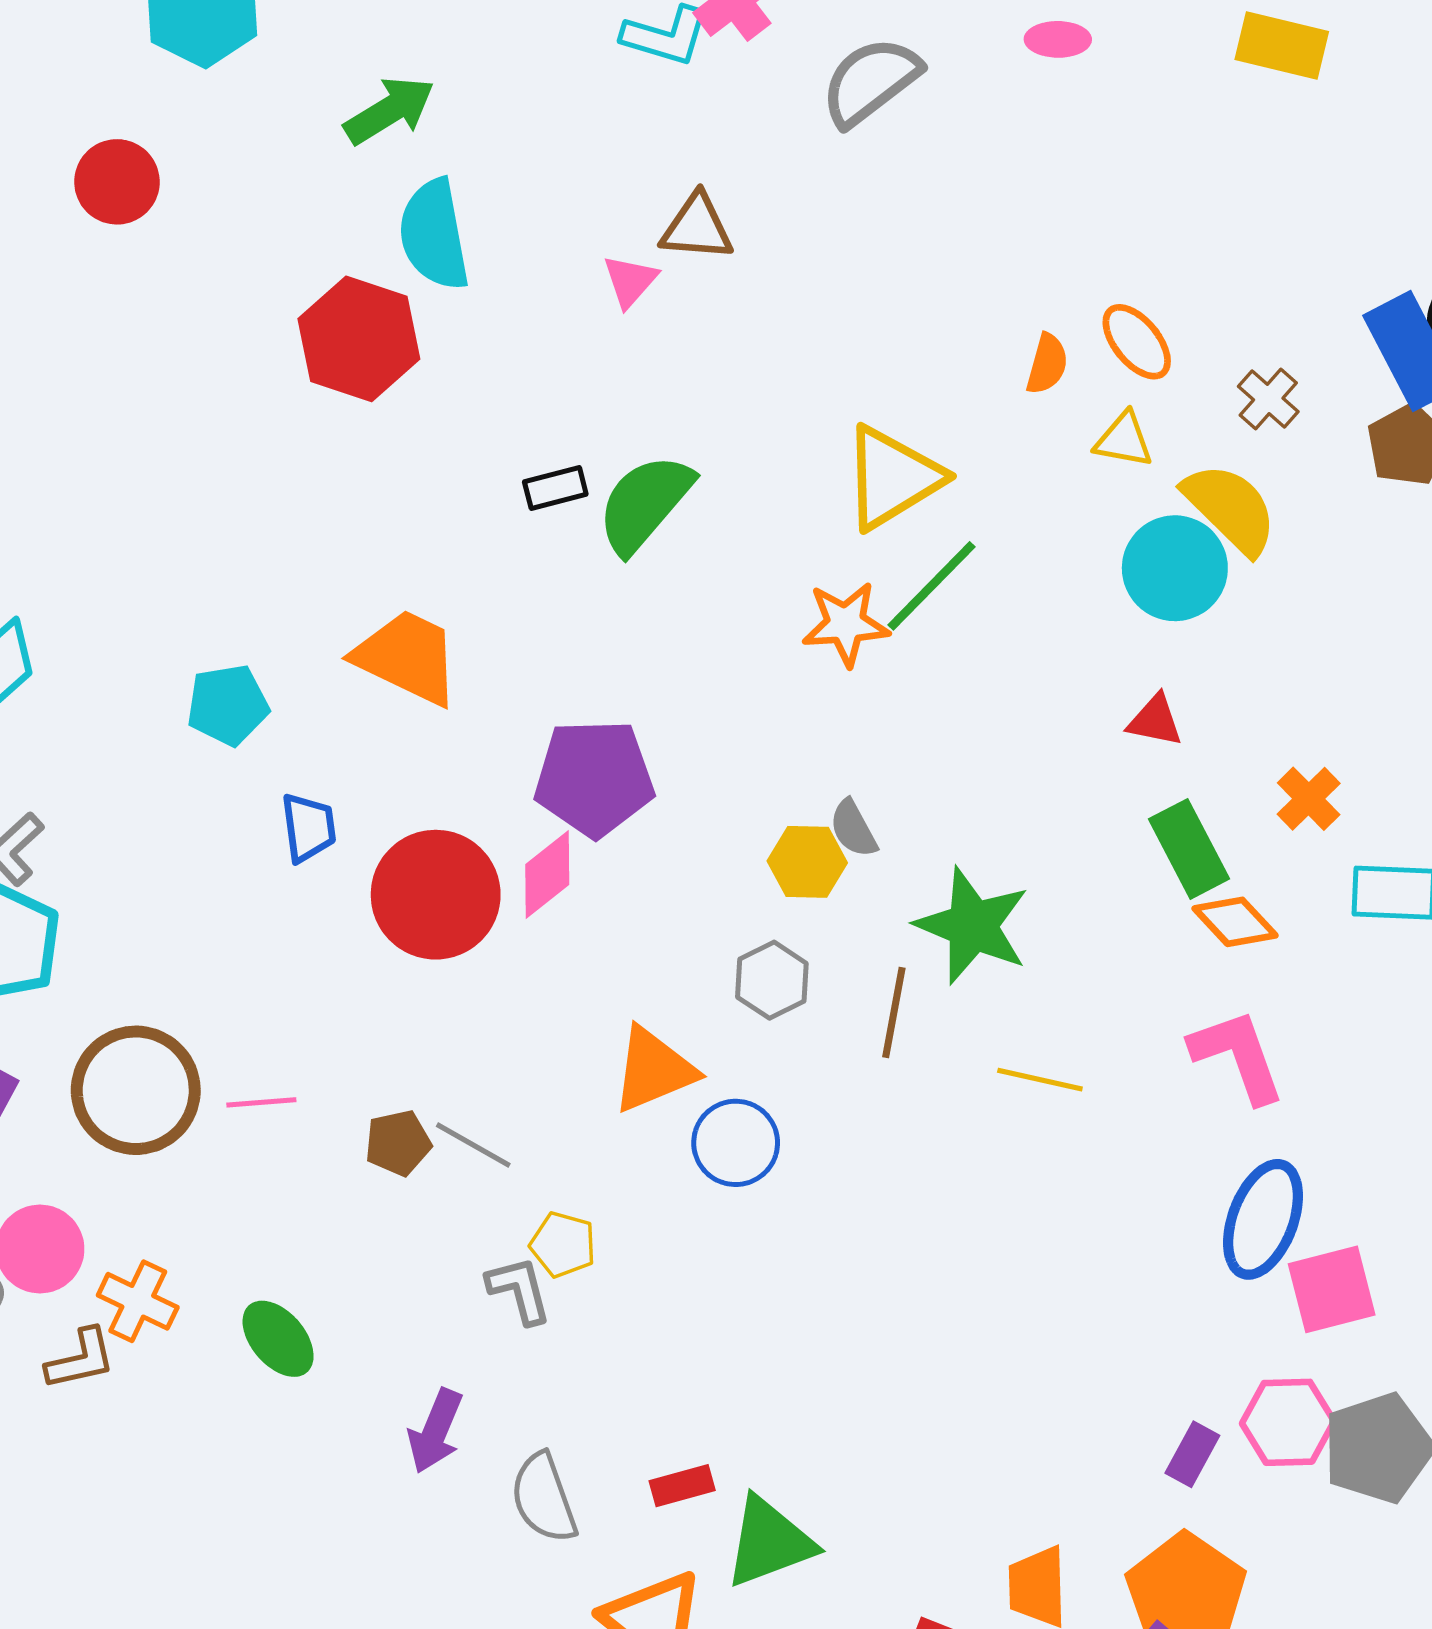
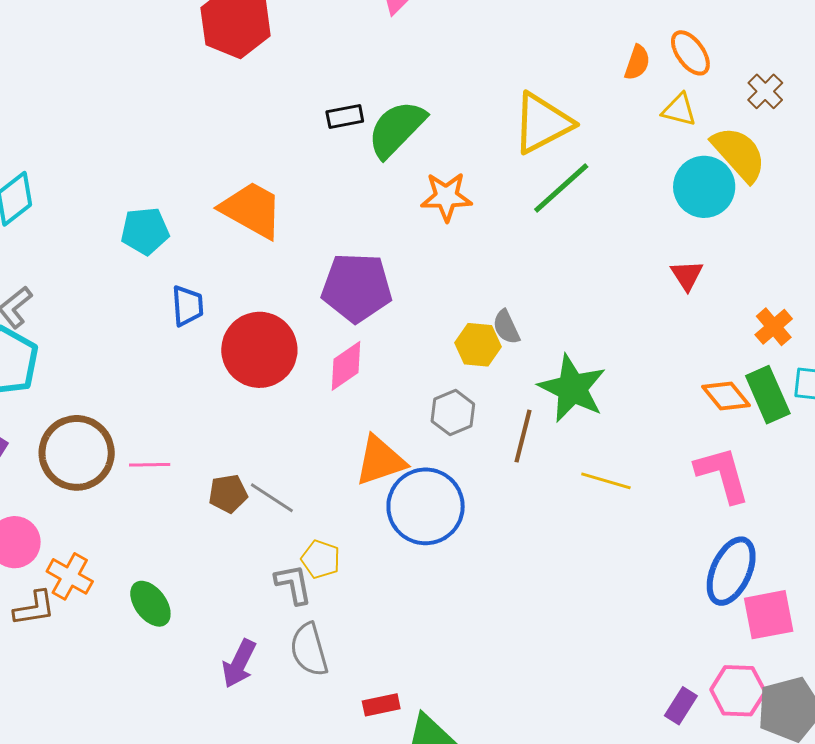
orange star: (846, 624) -> (446, 197), moved
red triangle: (1155, 721) -> (687, 275), turned 42
green rectangle: (1189, 849) -> (768, 395), moved
pink diamond: (547, 875) -> (346, 366), moved
blue circle: (736, 1143) -> (426, 506), size x1.5
gray semicircle: (544, 1498) -> (309, 650), moved

